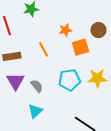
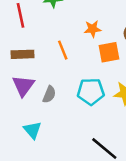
gray semicircle: (37, 86) -> (49, 94), turned 56
cyan triangle: (35, 111) -> (33, 130), moved, turned -35

